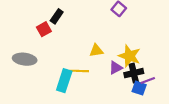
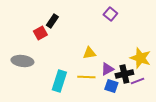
yellow star: (129, 56) -> (140, 58), moved
yellow line: (79, 71) -> (86, 77), moved
blue square: (139, 88) -> (111, 86), moved

